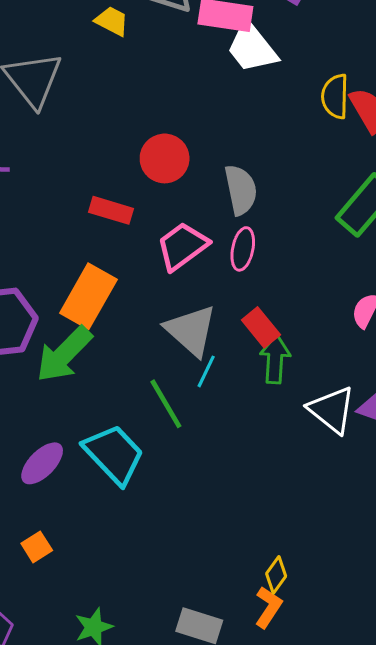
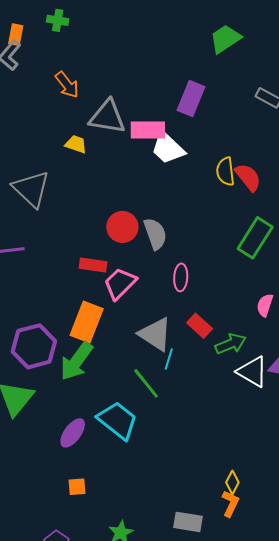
gray semicircle: (241, 190) -> (155, 234), moved
pink trapezoid: (182, 246) -> (120, 283), moved
green arrow: (275, 359) -> (231, 344), moved, turned 72
orange square: (37, 547) -> (77, 487), turned 36

